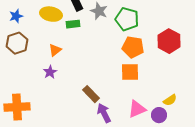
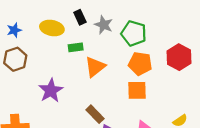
green rectangle: (73, 24) -> (76, 47), moved
orange triangle: (55, 50) -> (95, 67), moved, size x1.5
purple star: (50, 72) -> (51, 90), size x1.6

